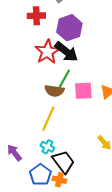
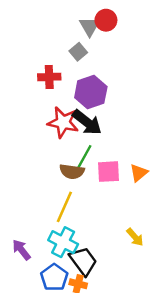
red star: (47, 52) -> (63, 122), turned -30
cyan cross: (47, 147) -> (63, 242), size x1.6

